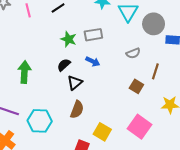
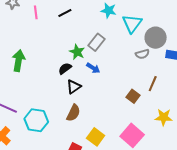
gray rectangle: (93, 35) -> (96, 42), turned -48
green star: (69, 39) -> (77, 52), moved
gray semicircle: (133, 53) -> (142, 54), moved
green arrow: (24, 72) -> (19, 61), moved

